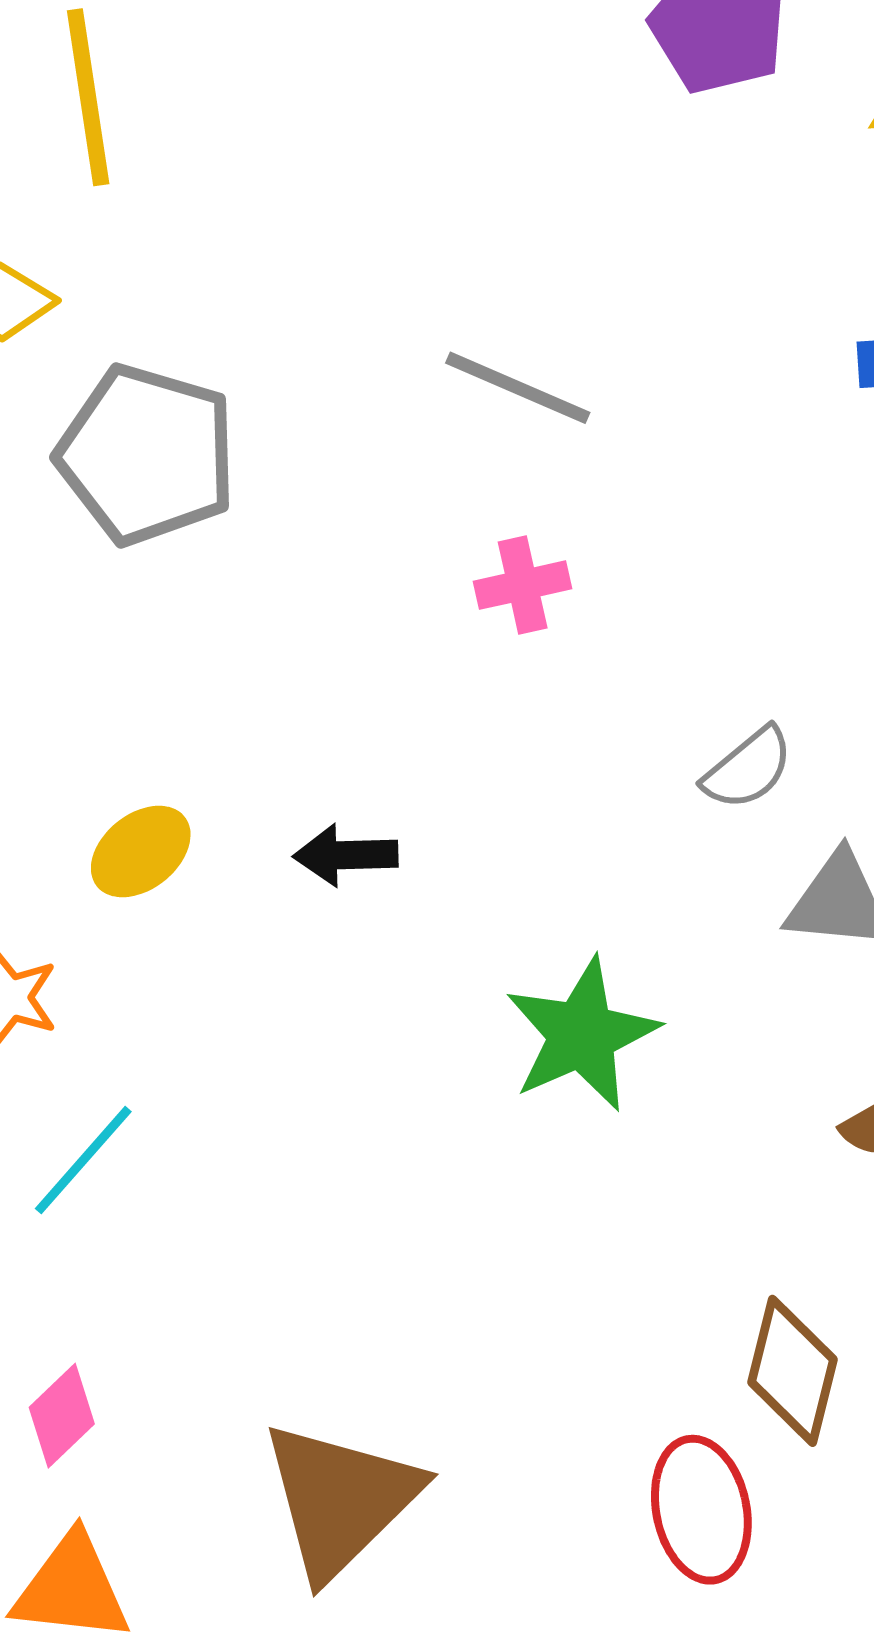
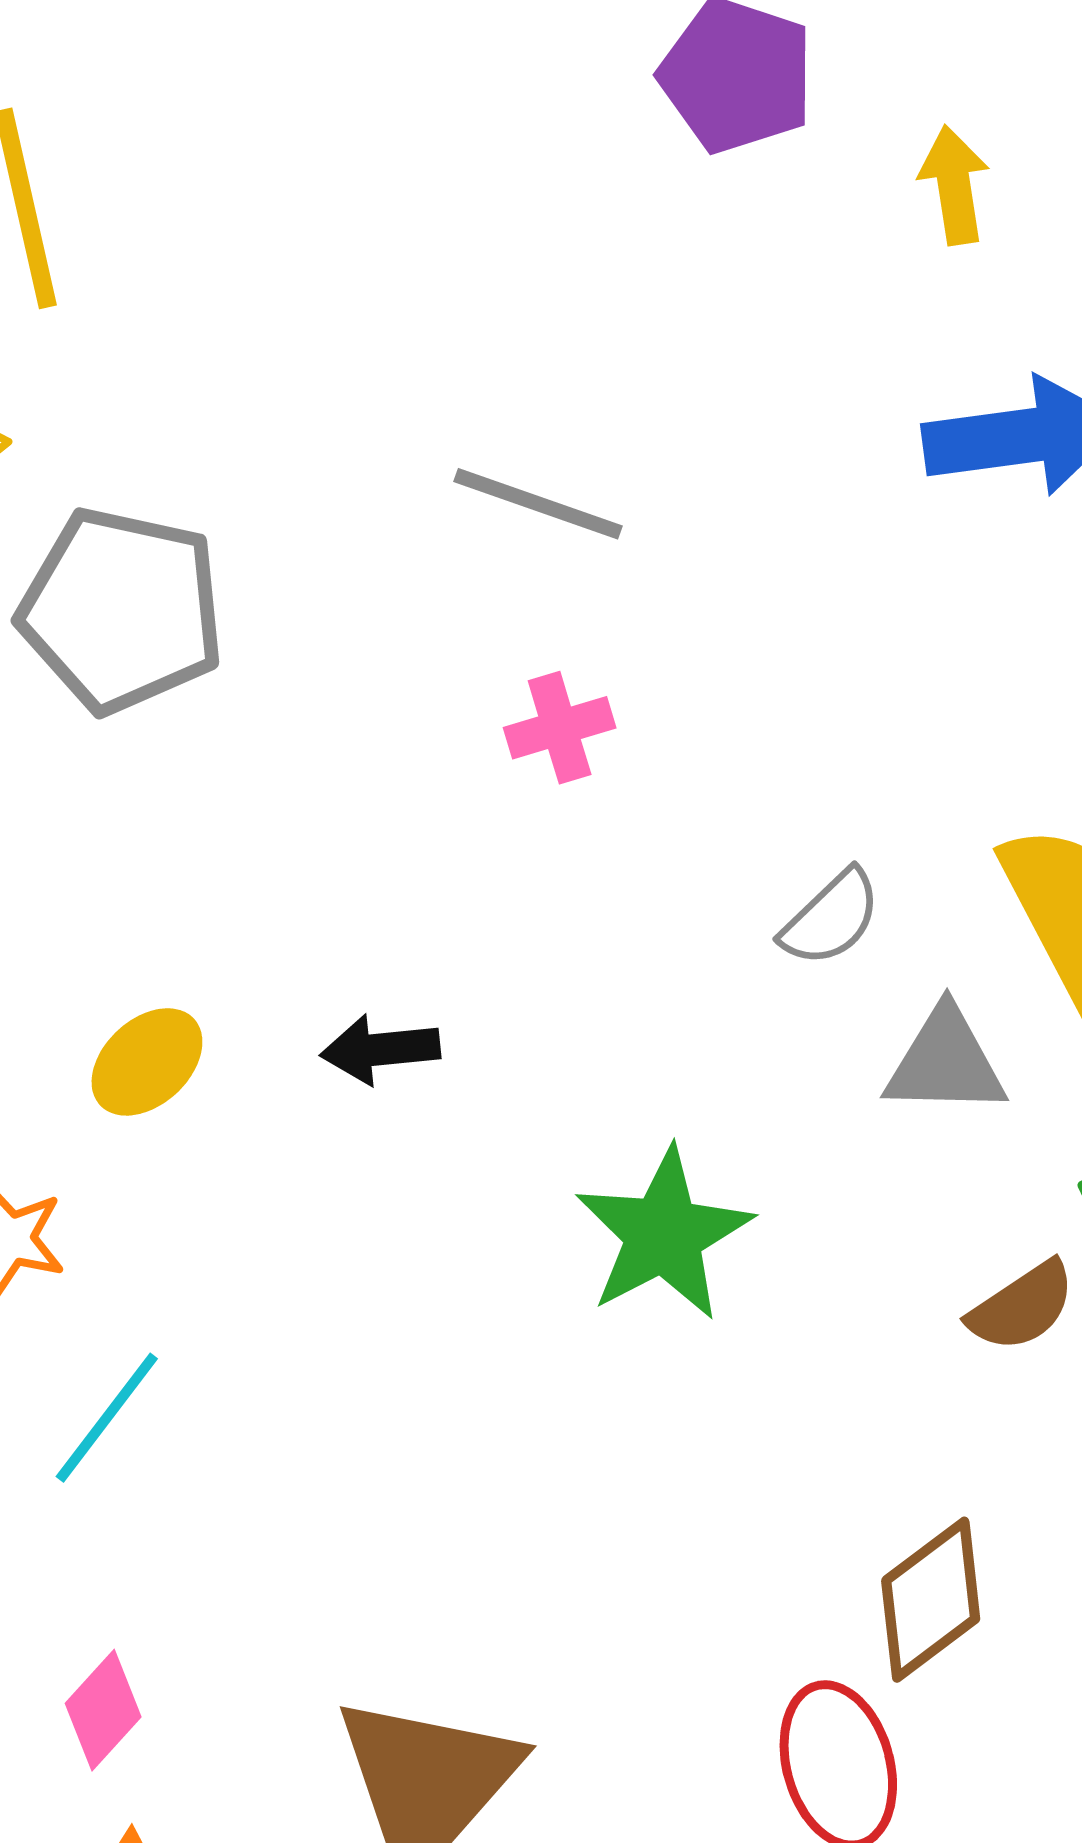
brown diamond: (792, 1371) -> (931, 1600), turned 43

